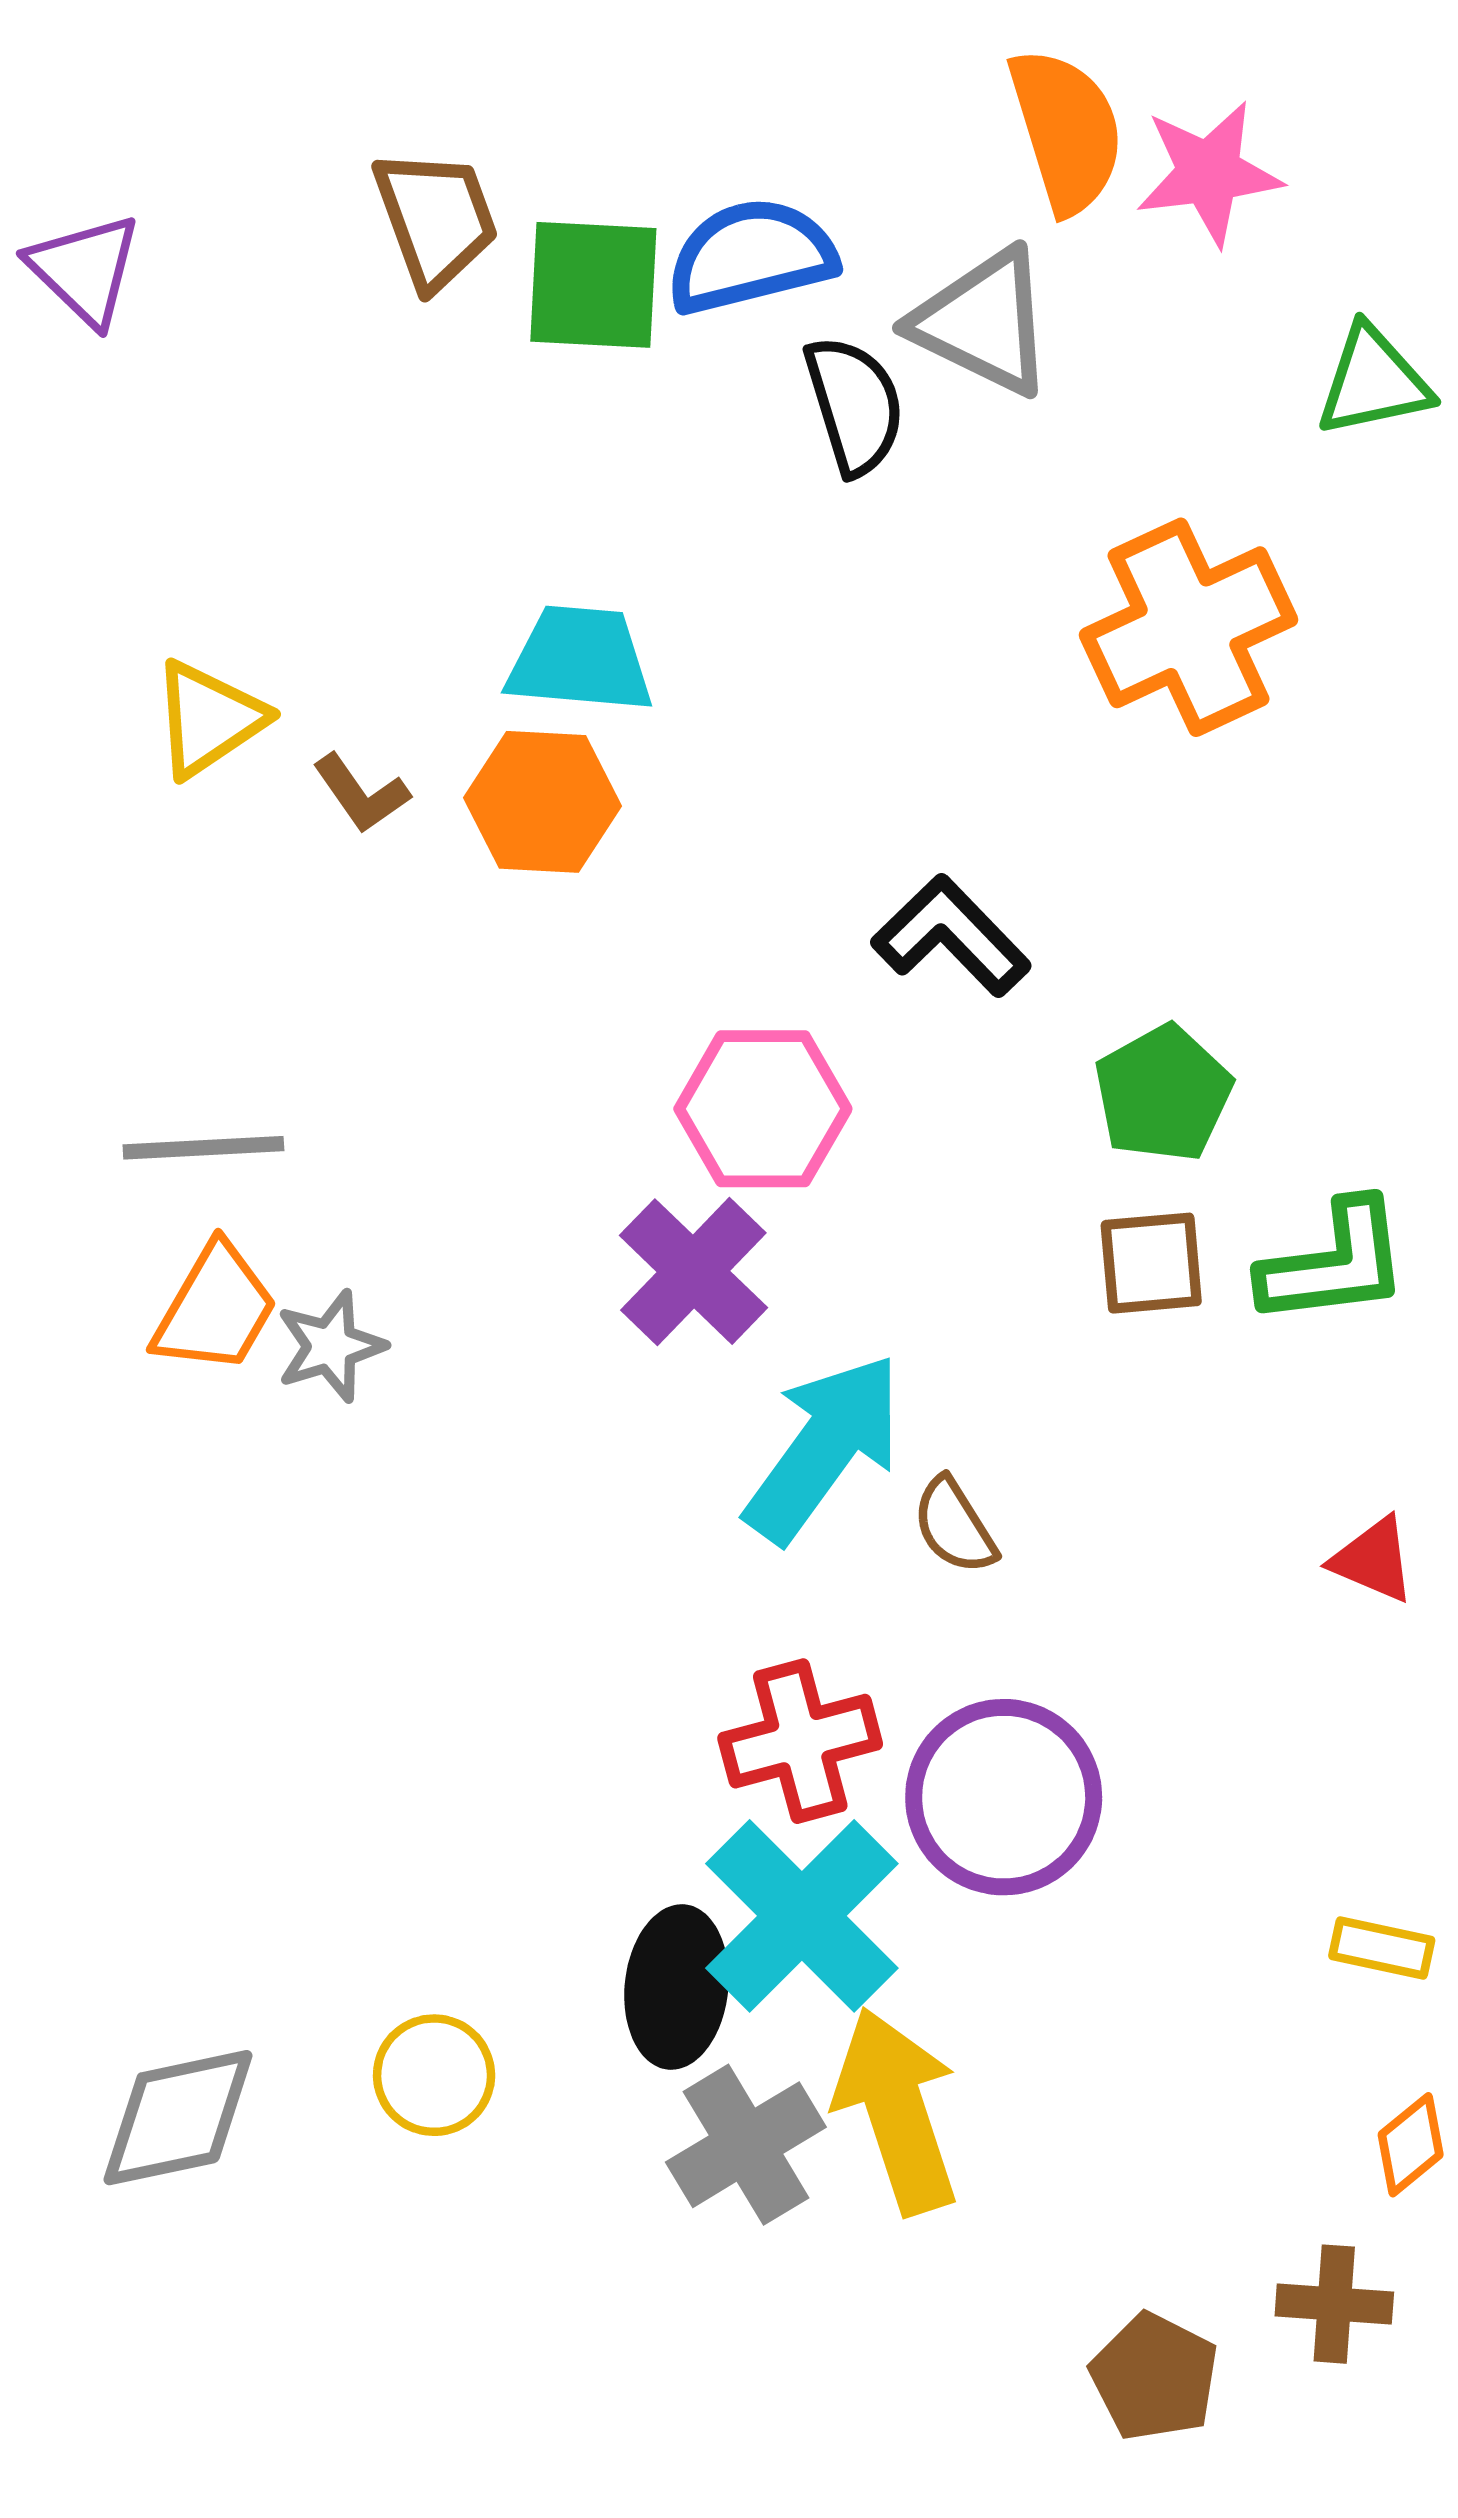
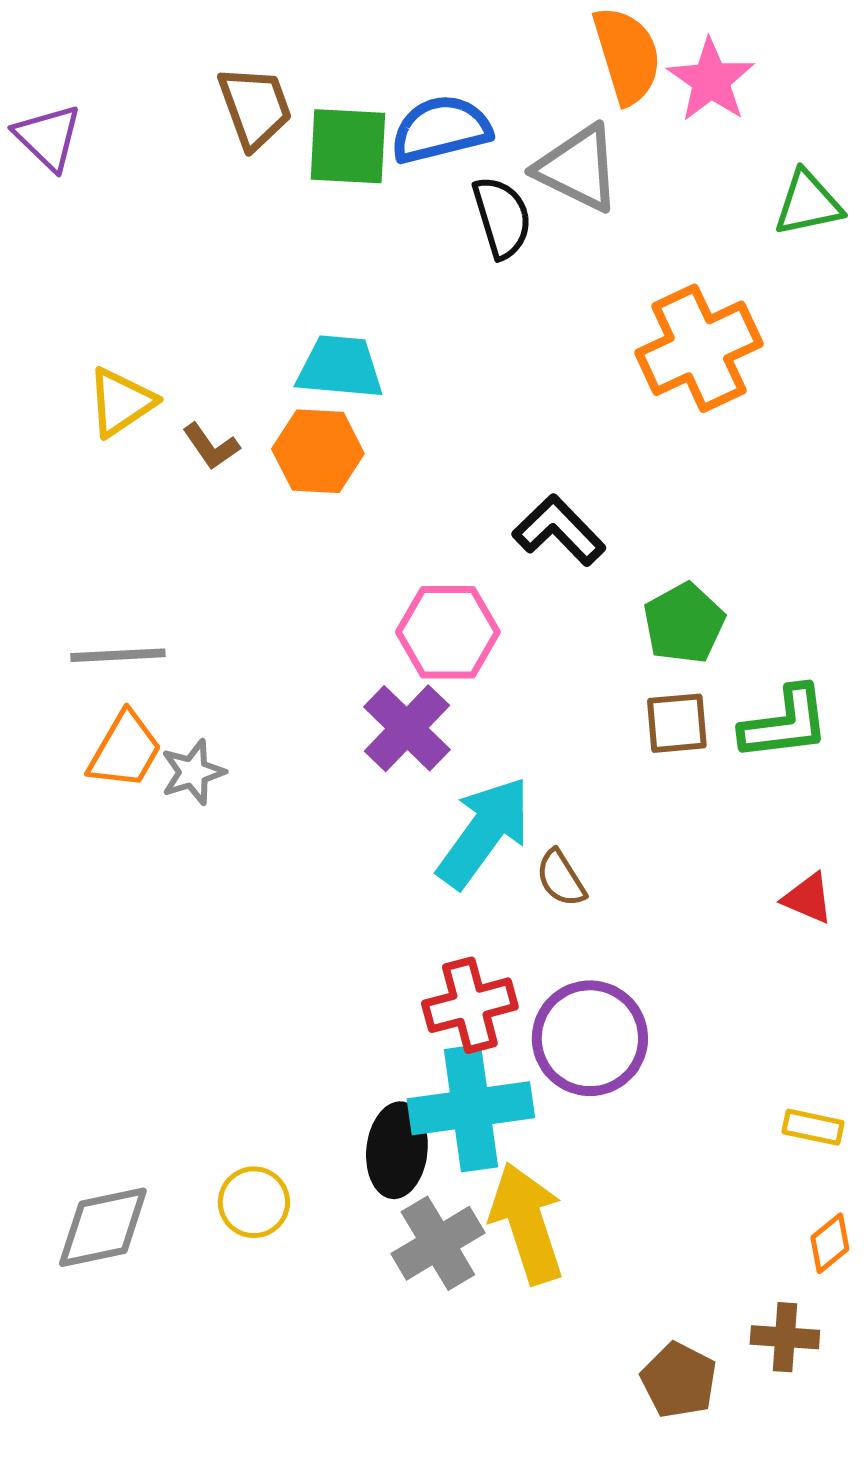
pink star: (1209, 173) -> (711, 80), turned -30
cyan cross: (802, 1916) -> (471, 1108), turned 37

